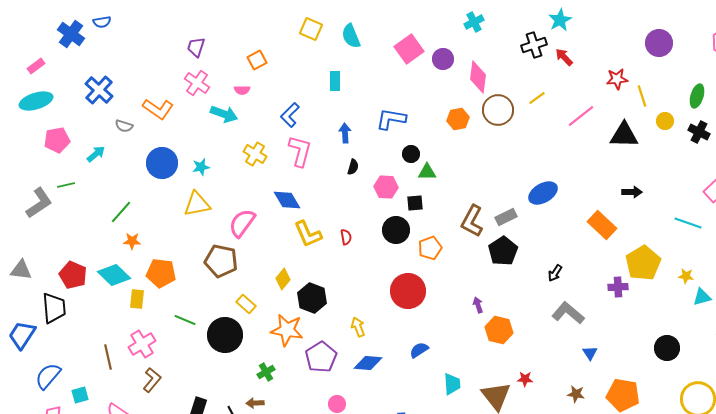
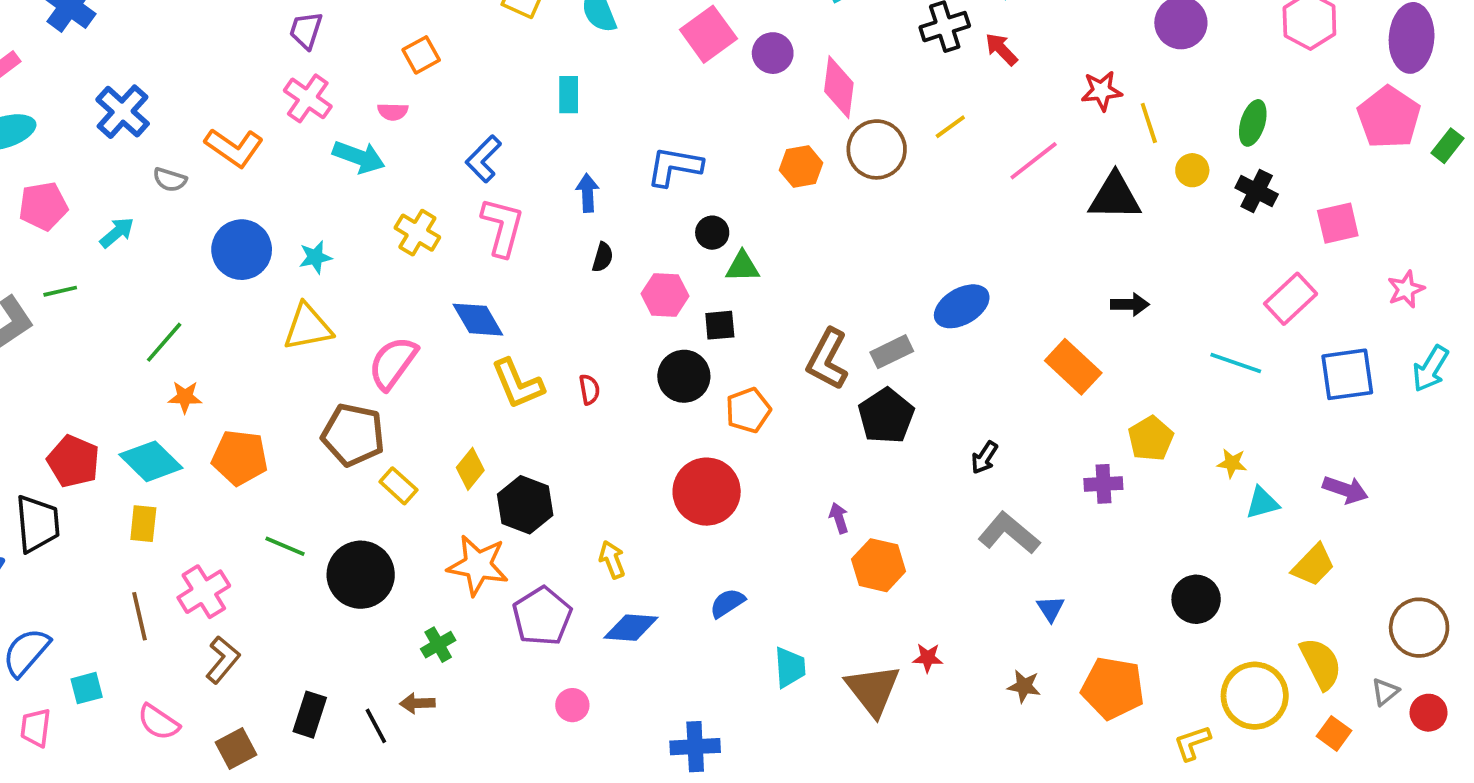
yellow pentagon: (643, 263) -> (1151, 439), size x0.7
yellow rectangle: (137, 299) -> (143, 524), moved
yellow rectangle: (246, 304) -> (398, 486), moved

